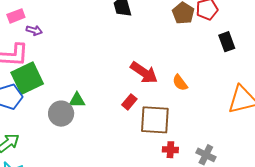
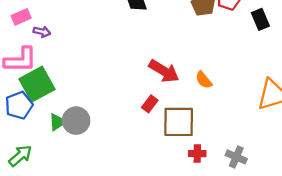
black rectangle: (227, 42) -> (260, 19), moved
green triangle: (77, 100) -> (58, 122), moved, turned -30

